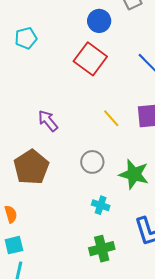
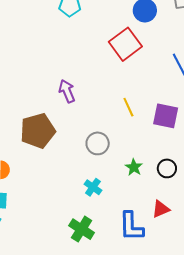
green star: (134, 174) -> (134, 167), size x0.6
green cross: (102, 249) -> (82, 229), turned 30

